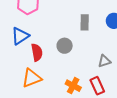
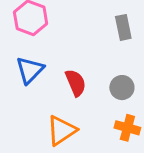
gray circle: (65, 46) -> (122, 88), moved
red semicircle: (37, 52) -> (76, 83), moved

